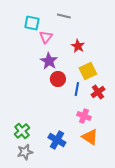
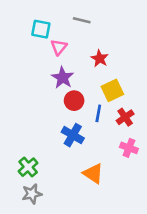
pink cross: (84, 116) -> (129, 148), moved
orange triangle: (90, 137) -> (93, 173), moved
blue cross: (57, 140) -> (73, 135), moved

